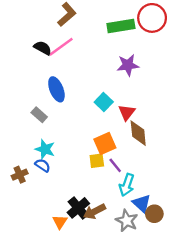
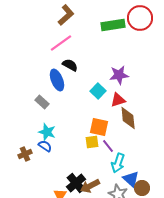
black semicircle: (43, 48) -> (70, 65), moved
purple star: (128, 65) -> (119, 75), moved
red triangle: (127, 112) -> (118, 100), turned 35
orange square: (105, 143) -> (99, 127), turned 36

